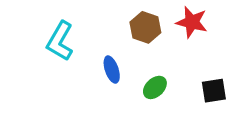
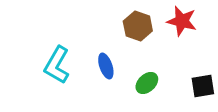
cyan L-shape: (60, 41) -> (57, 65), moved

